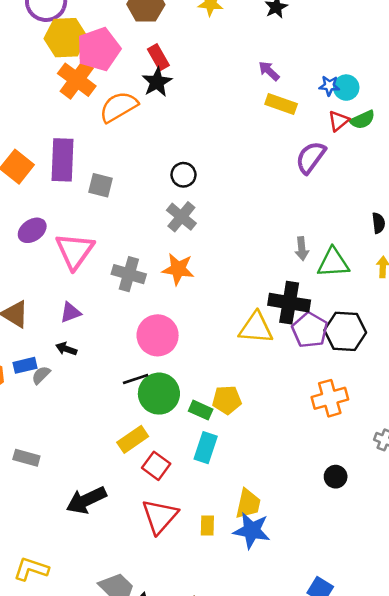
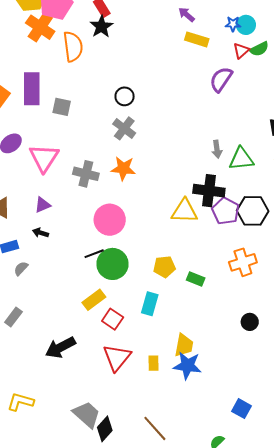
orange semicircle: (119, 107) -> (73, 47), turned 116
gray semicircle: (41, 375) -> (21, 268), moved
green rectangle: (201, 410) -> (196, 279), moved
gray rectangle: (26, 458) -> (13, 317), turned -66

